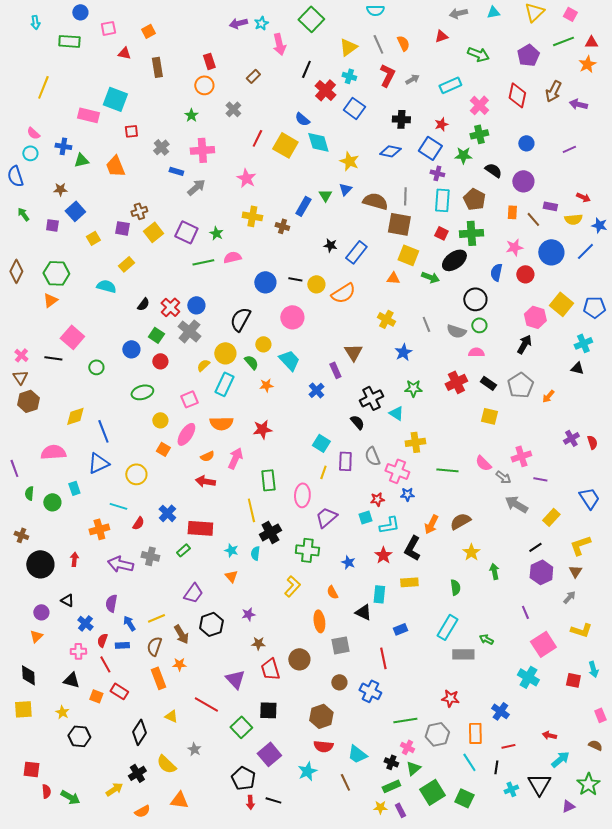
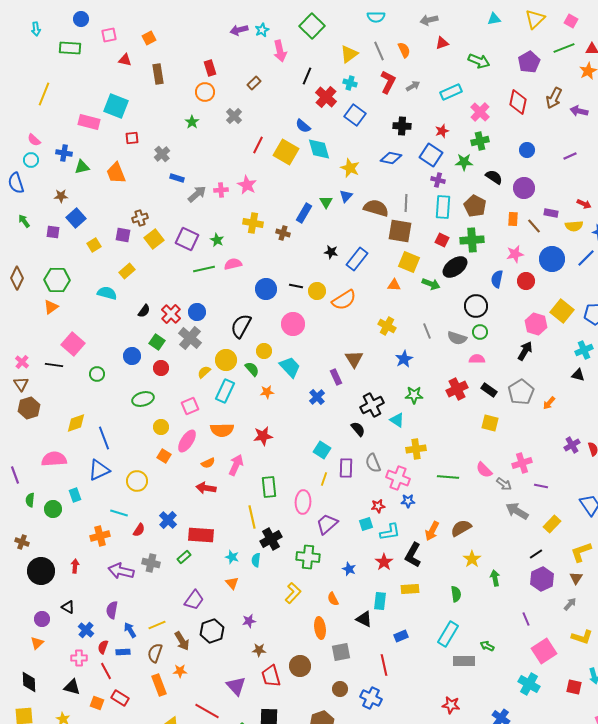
gray arrow: (458, 13) -> (429, 20), moved
pink cross: (202, 150) -> (221, 190), moved, size x0.6

